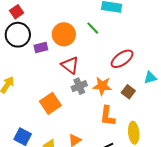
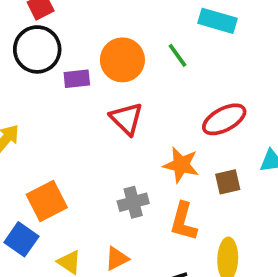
gray cross: (79, 86) -> (133, 202), moved
brown square: (128, 92) -> (228, 182), turned 32
orange square: (50, 103) -> (47, 201), moved

